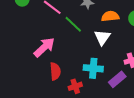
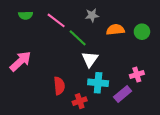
white triangle: (102, 37) -> (90, 59), moved
pink arrow: (44, 47) -> (20, 61), moved

